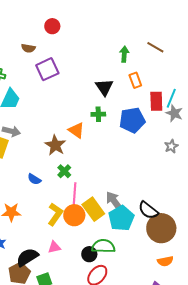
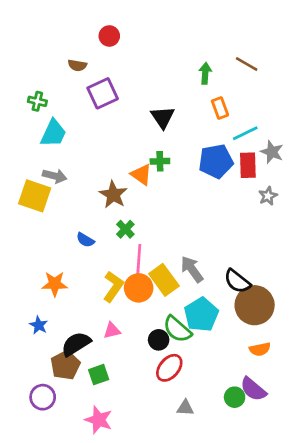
black triangle: (104, 87) -> (163, 117), moved
cyan line: (171, 98) -> (245, 133), moved, turned 42
red rectangle: (156, 101) -> (248, 165), moved
green cross: (98, 114) -> (160, 161), moved
cyan pentagon: (121, 218) -> (201, 315), moved
green semicircle: (103, 246) -> (177, 329), turned -140

